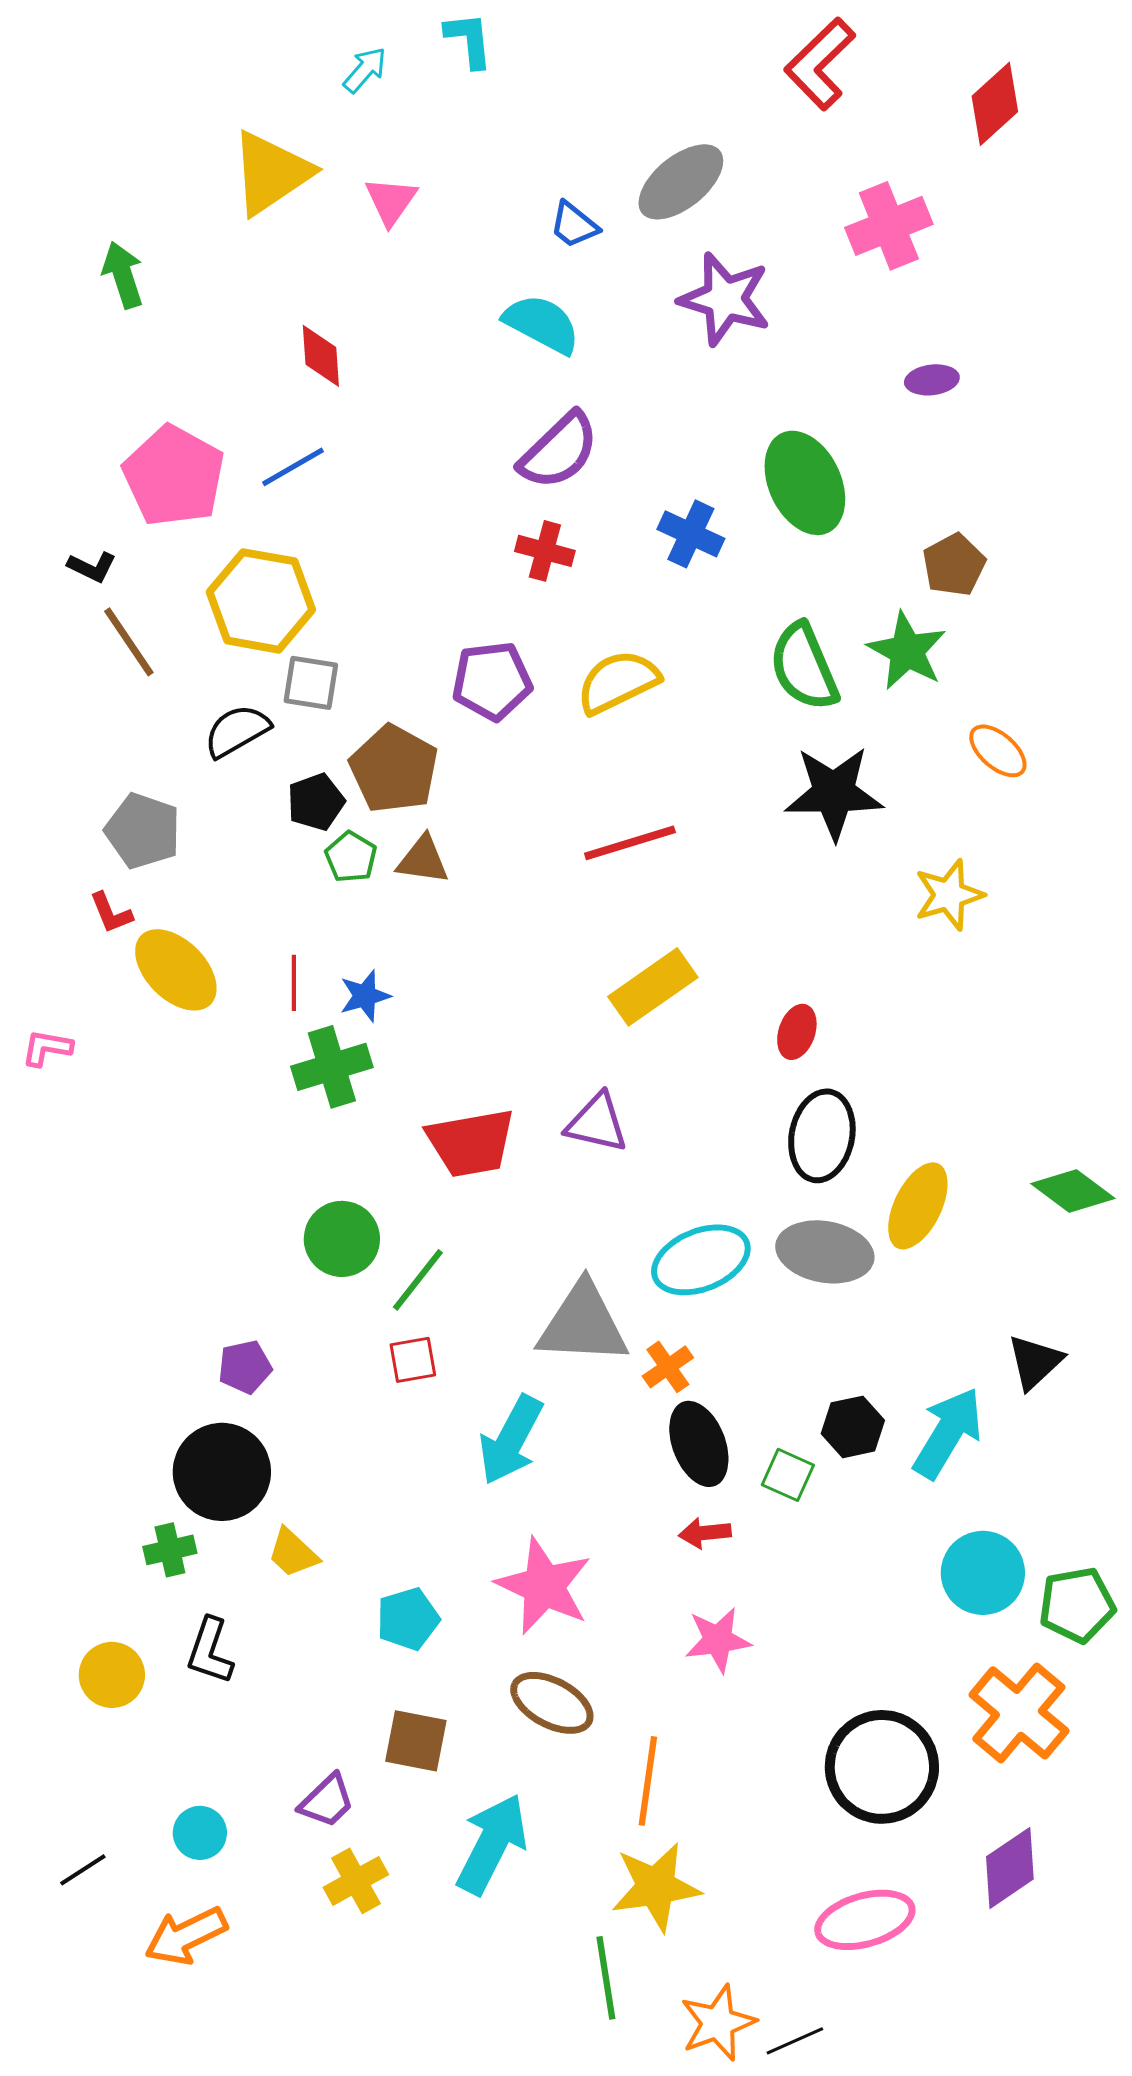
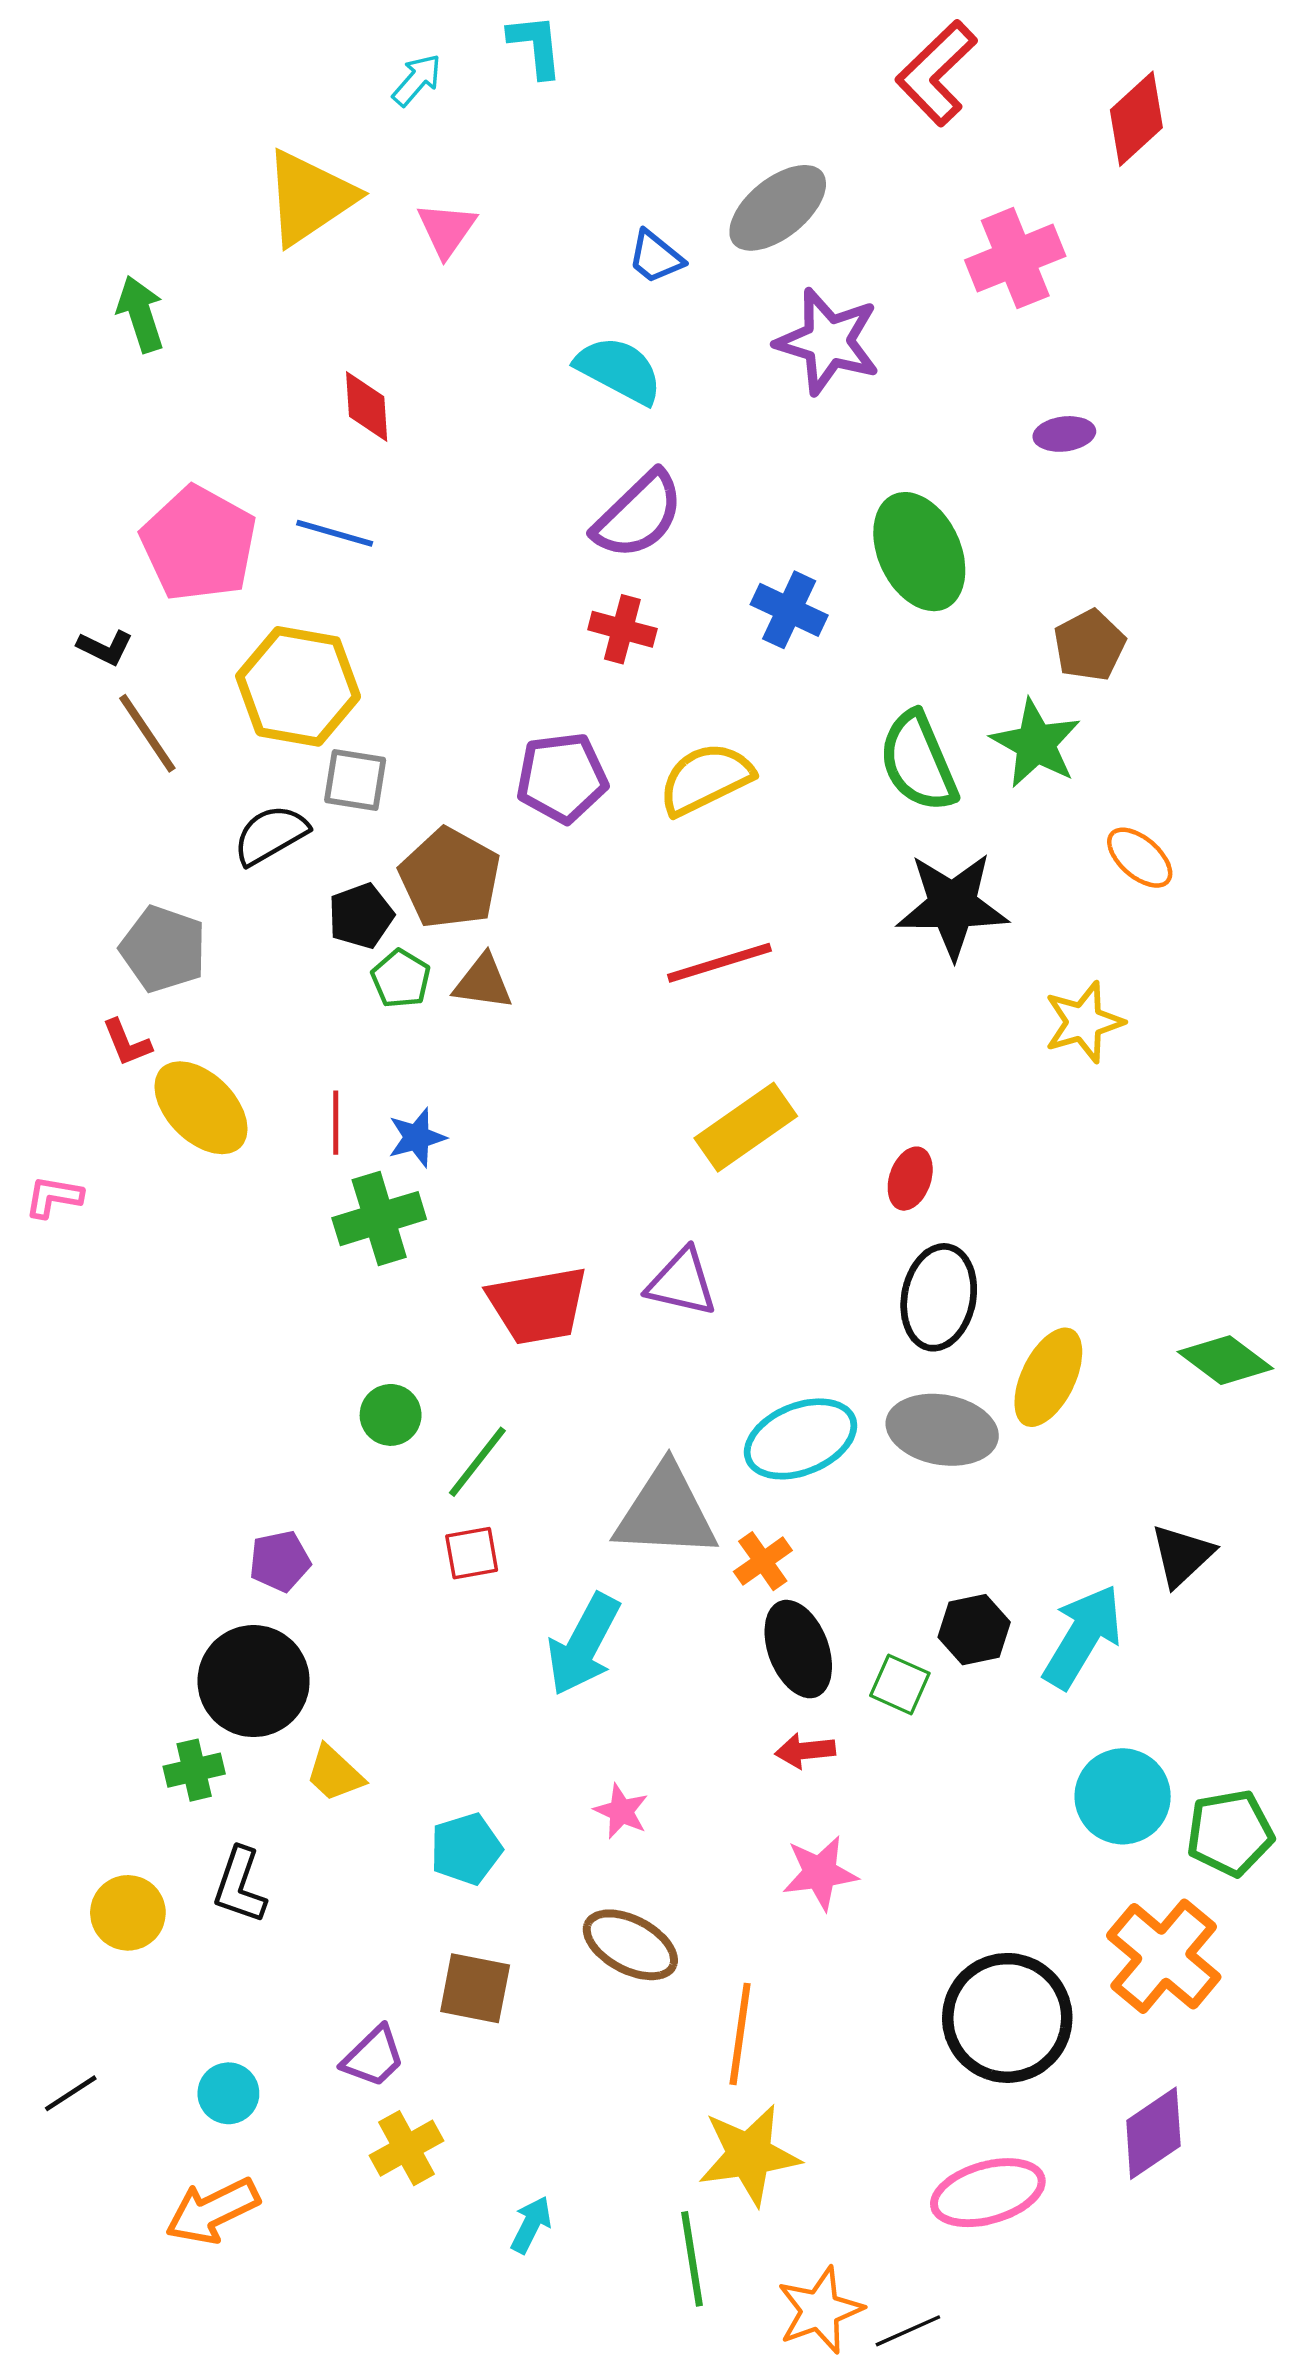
blue line: (293, 467) -> (335, 533), turned 46
green circle: (342, 1239) -> (391, 1415), size x0.7
pink star: (544, 1586) -> (621, 1811), size x0.5
cyan arrow: (492, 1844) -> (531, 2225), moved, size x0.5
black line: (83, 1870) -> (71, 2093), moved

